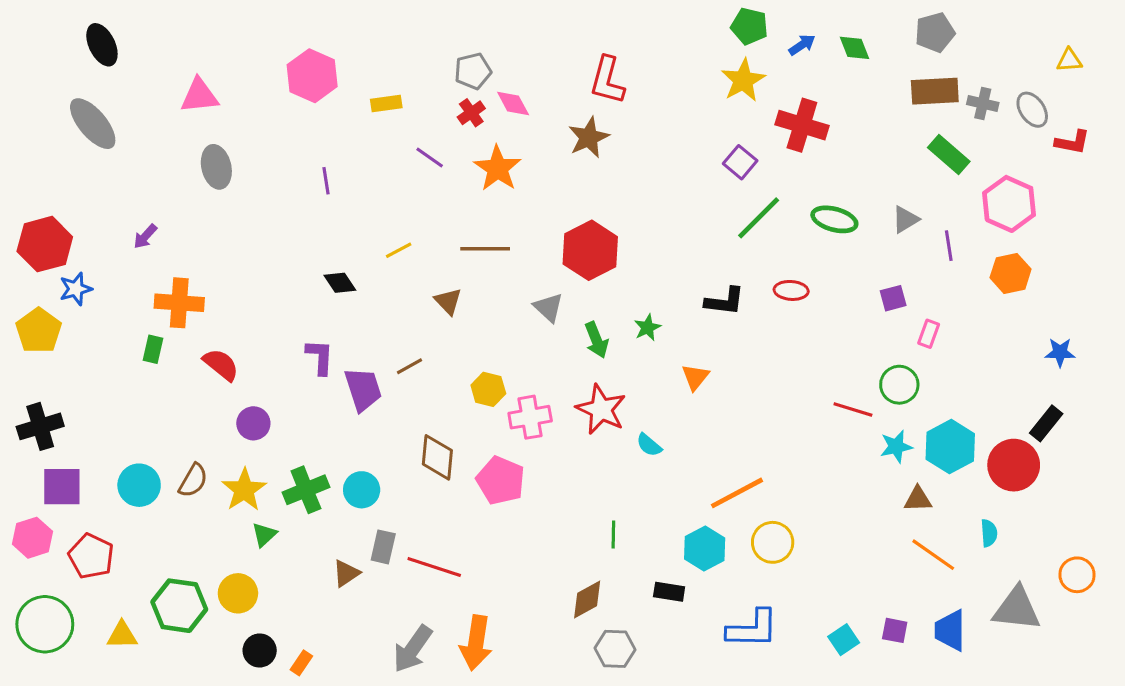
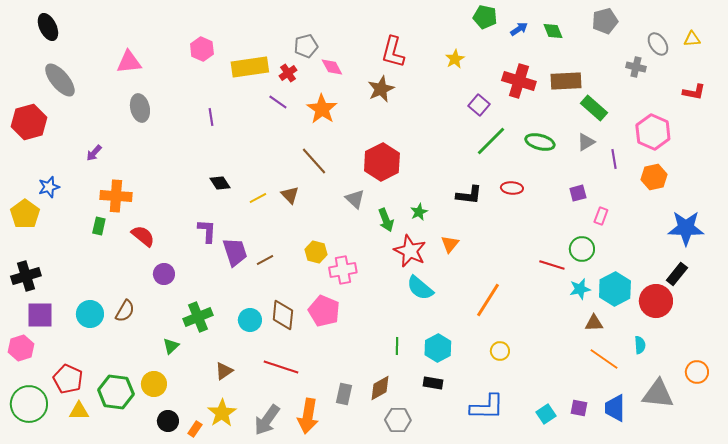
black ellipse: (102, 45) -> (48, 27), moved
pink hexagon: (312, 76) -> (202, 49), size x0.7
yellow star: (743, 80) -> (455, 59), moved, size x0.7
brown rectangle: (935, 91) -> (566, 81), moved
yellow rectangle: (386, 103) -> (250, 67), size x1.8
gray ellipse: (1032, 110) -> (658, 44), moved
red cross: (471, 113) -> (288, 73), moved
green rectangle: (949, 154) -> (594, 108), moved
red hexagon: (45, 244) -> (29, 122), moved
brown line: (485, 249) -> (314, 161), turned 48
yellow line: (399, 250) -> (258, 198), moved
blue star: (1060, 352) -> (686, 228), size x1.8
brown line: (409, 366) -> (265, 260), moved
red star: (601, 409) -> (410, 251), moved
cyan semicircle: (649, 445) -> (420, 288), size x1.6
brown diamond: (437, 457) -> (283, 315), moved
yellow star: (244, 490) -> (222, 413), moved
cyan circle: (362, 490) -> (250, 320), moved
orange line: (737, 493) -> (488, 300), moved, turned -30
yellow circle: (773, 542) -> (500, 351), size x0.7
gray rectangle: (383, 547) -> (344, 394), moved
cyan hexagon: (705, 549) -> (438, 348), moved
red pentagon: (91, 556) -> (68, 379), moved

